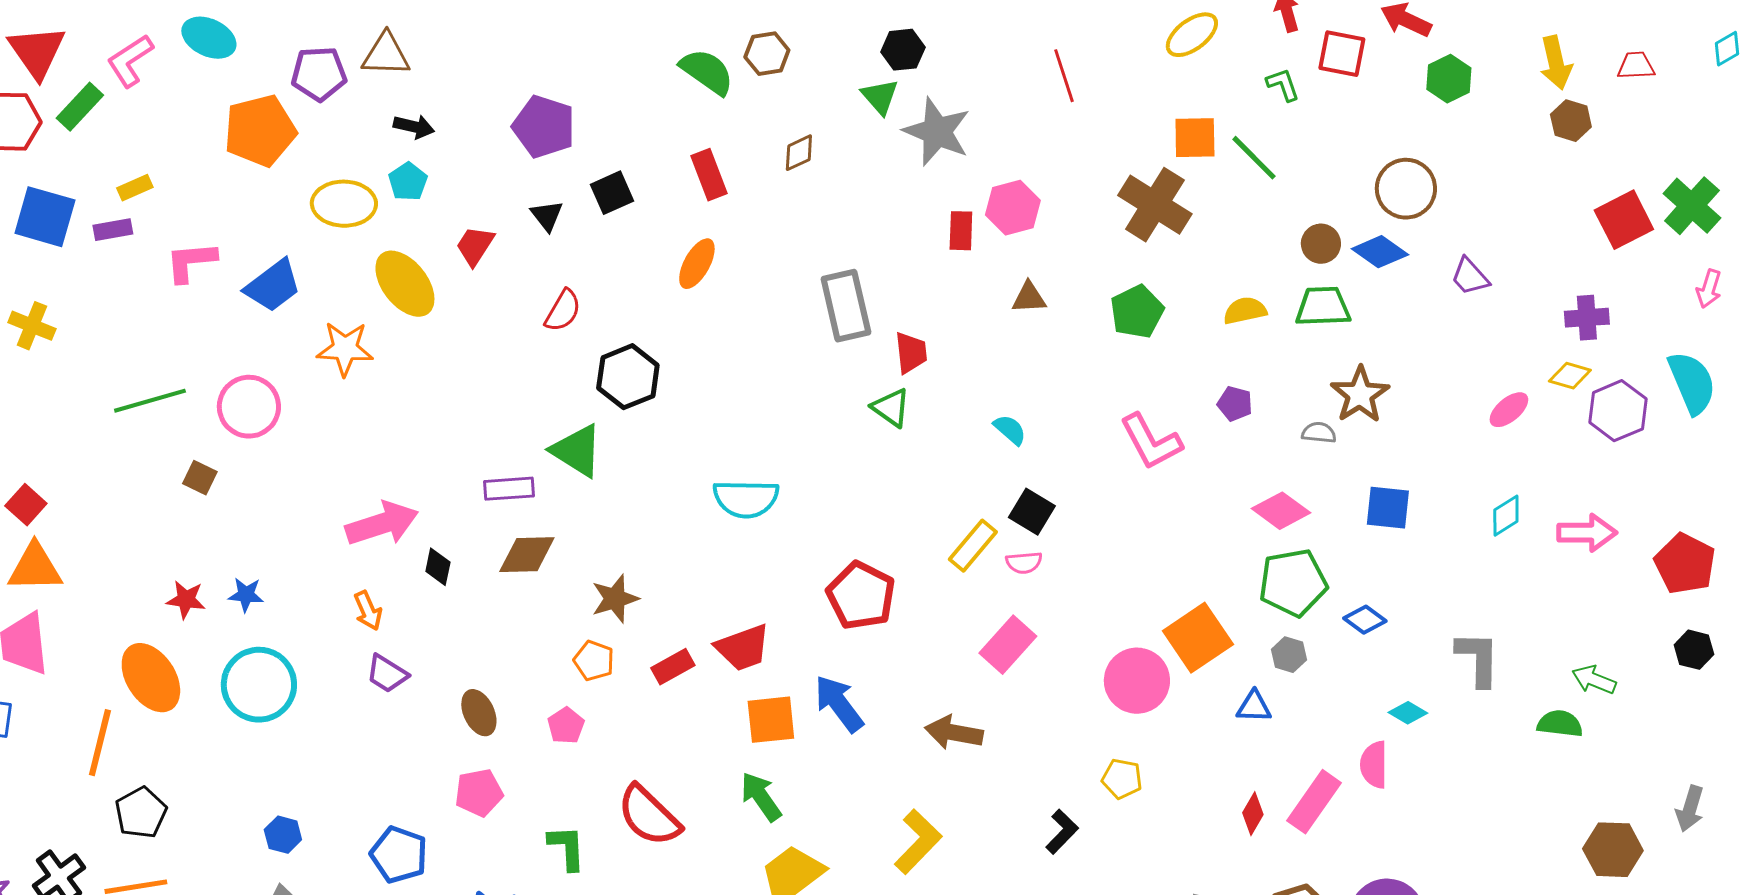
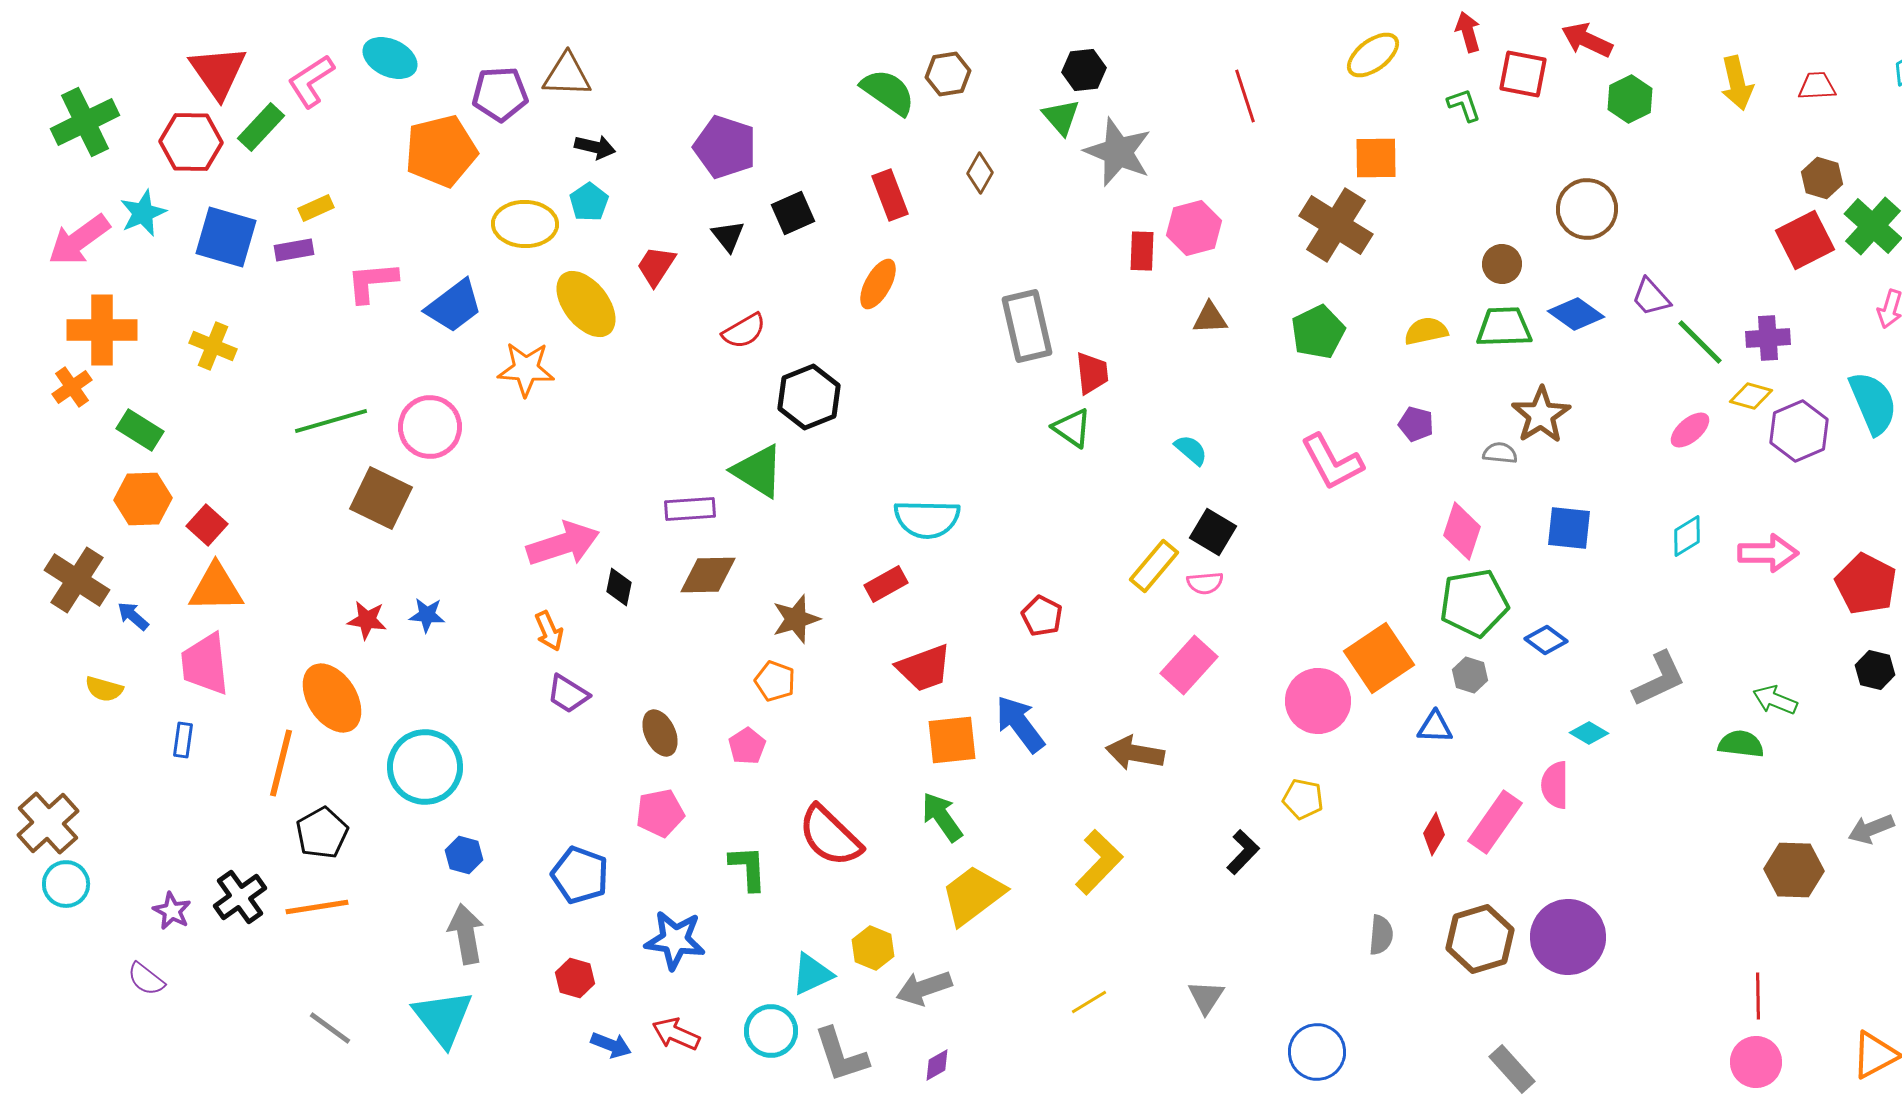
brown hexagon: (1571, 121) -> (1822, 178), moved
brown diamond: (799, 153) -> (980, 173), turned -36
green line: (1254, 158) -> (1700, 342), moved
blue diamond: (1380, 252) -> (1576, 314), moved
red semicircle: (563, 311) -> (744, 331), turned 30
brown square: (200, 478) -> (381, 498), size x1.8
pink diamond: (1281, 511) -> (1462, 531), turned 72
red pentagon: (861, 596) -> (1042, 616), size x0.6
gray L-shape: (1478, 659) -> (1659, 679), turned 64
red rectangle: (673, 667) -> (886, 584), moved
cyan circle: (259, 685) -> (425, 767), moved
gray arrow: (1690, 809) -> (1871, 829), turned 51

